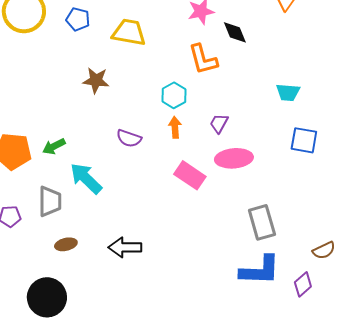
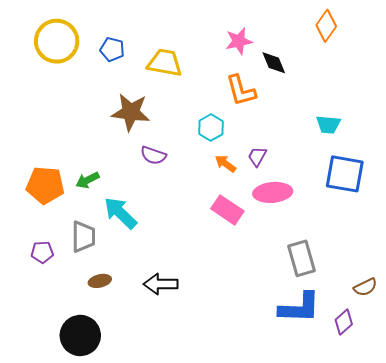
brown star: (96, 80) -> (131, 112), size x1.4
orange arrow: (175, 127) -> (225, 164), moved, turned -50
purple semicircle: (129, 138) -> (153, 155), moved
blue square: (304, 140) -> (345, 174), size x1.4

